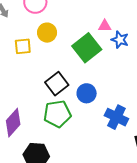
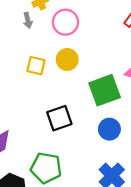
blue circle: (87, 93) -> (109, 129), moved
green pentagon: (57, 114) -> (46, 168), moved

